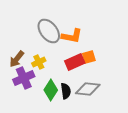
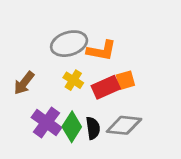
gray ellipse: (49, 31) -> (69, 44), turned -70
yellow cross: (39, 62) -> (73, 80), moved, turned -32
purple cross: (24, 78) -> (46, 122), moved, turned -30

